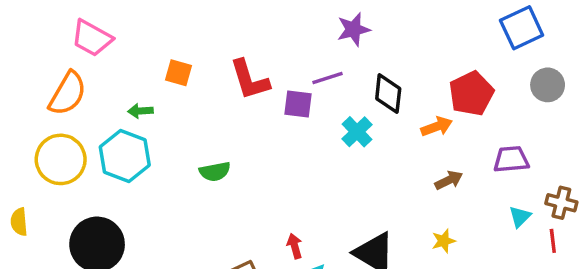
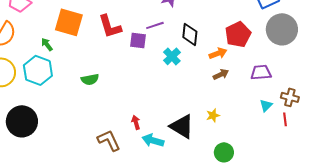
orange square: (178, 73) -> (69, 22), size x1.8
gray circle: (548, 85) -> (282, 29), size x1.6
green arrow: (140, 111) -> (47, 44), turned 56
brown arrow: (449, 180) -> (221, 74), moved
yellow star: (444, 241) -> (213, 115), moved

